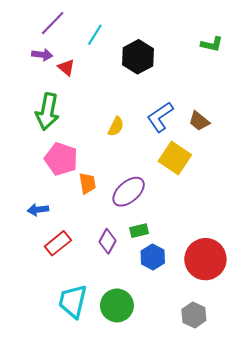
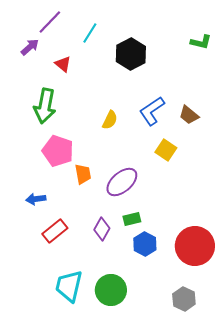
purple arrow: (42, 55) -> (30, 47), moved, turned -48
yellow square: (175, 158) -> (166, 150), size x0.7

